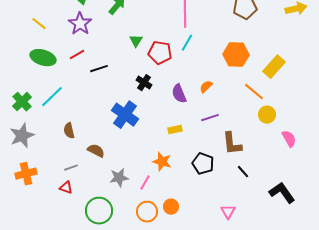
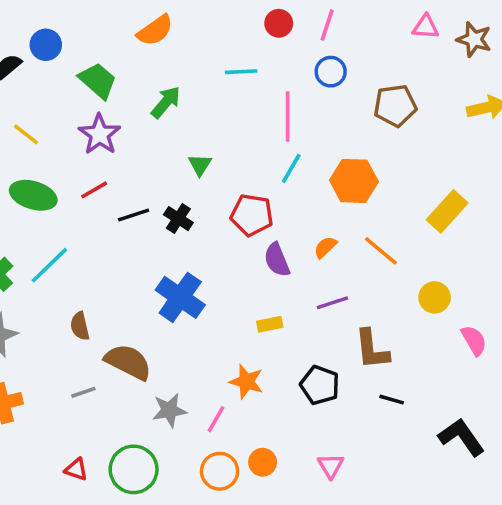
red pentagon: (160, 53) -> (252, 215), moved
orange hexagon: (236, 55) -> (354, 181), moved
black cross: (144, 83) -> (178, 219), moved
orange line: (254, 92) -> (381, 251), moved
brown semicircle: (96, 151) -> (128, 362), size x1.5
black line: (243, 172) -> (392, 400), turned -32
red triangle: (66, 188) -> (76, 469), moved
pink triangle: (228, 212) -> (331, 466), moved

